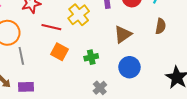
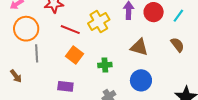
brown semicircle: (161, 26) -> (177, 45), turned -56
brown triangle: (123, 34) -> (139, 47), turned 42
purple rectangle: (26, 87) -> (65, 86), moved

